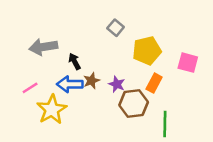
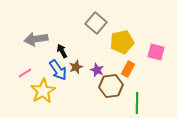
gray square: (116, 28) -> (96, 23), size x1.5
blue arrow: (70, 84) -> (58, 70), turned -125

